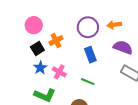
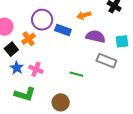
purple circle: (88, 27) -> (42, 20), moved
blue rectangle: (90, 55) -> (63, 30), moved, turned -42
green line: (88, 82) -> (76, 74), moved

